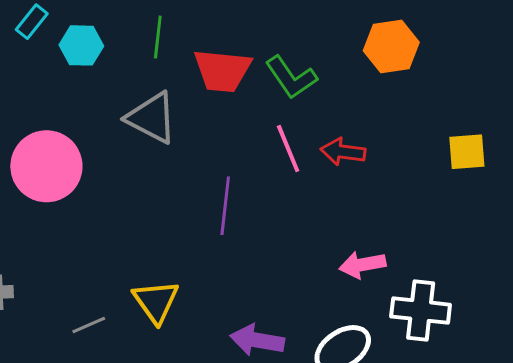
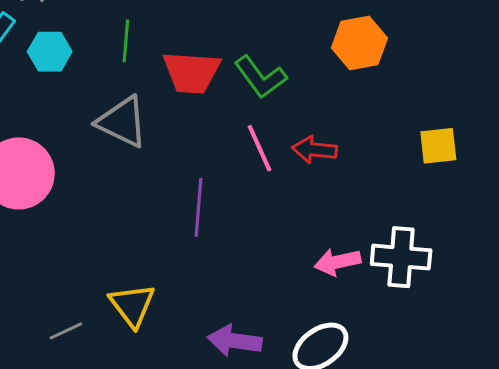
white cross: (421, 311) -> (401, 257), moved

